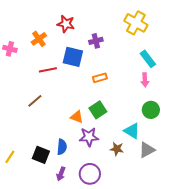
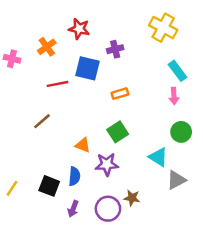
orange triangle: (77, 117) -> (83, 145), moved
brown star: (117, 149) -> (132, 198), moved

